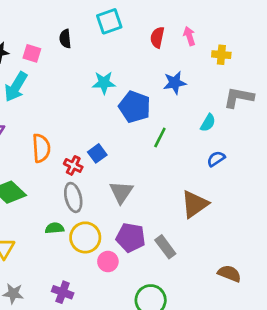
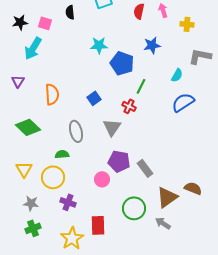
blue semicircle: (216, 159) -> (183, 102), size x1.6
red cross: (73, 165) -> (129, 106), moved
brown triangle: (195, 204) -> (167, 197), moved
yellow circle: (85, 237) -> (53, 177), moved

